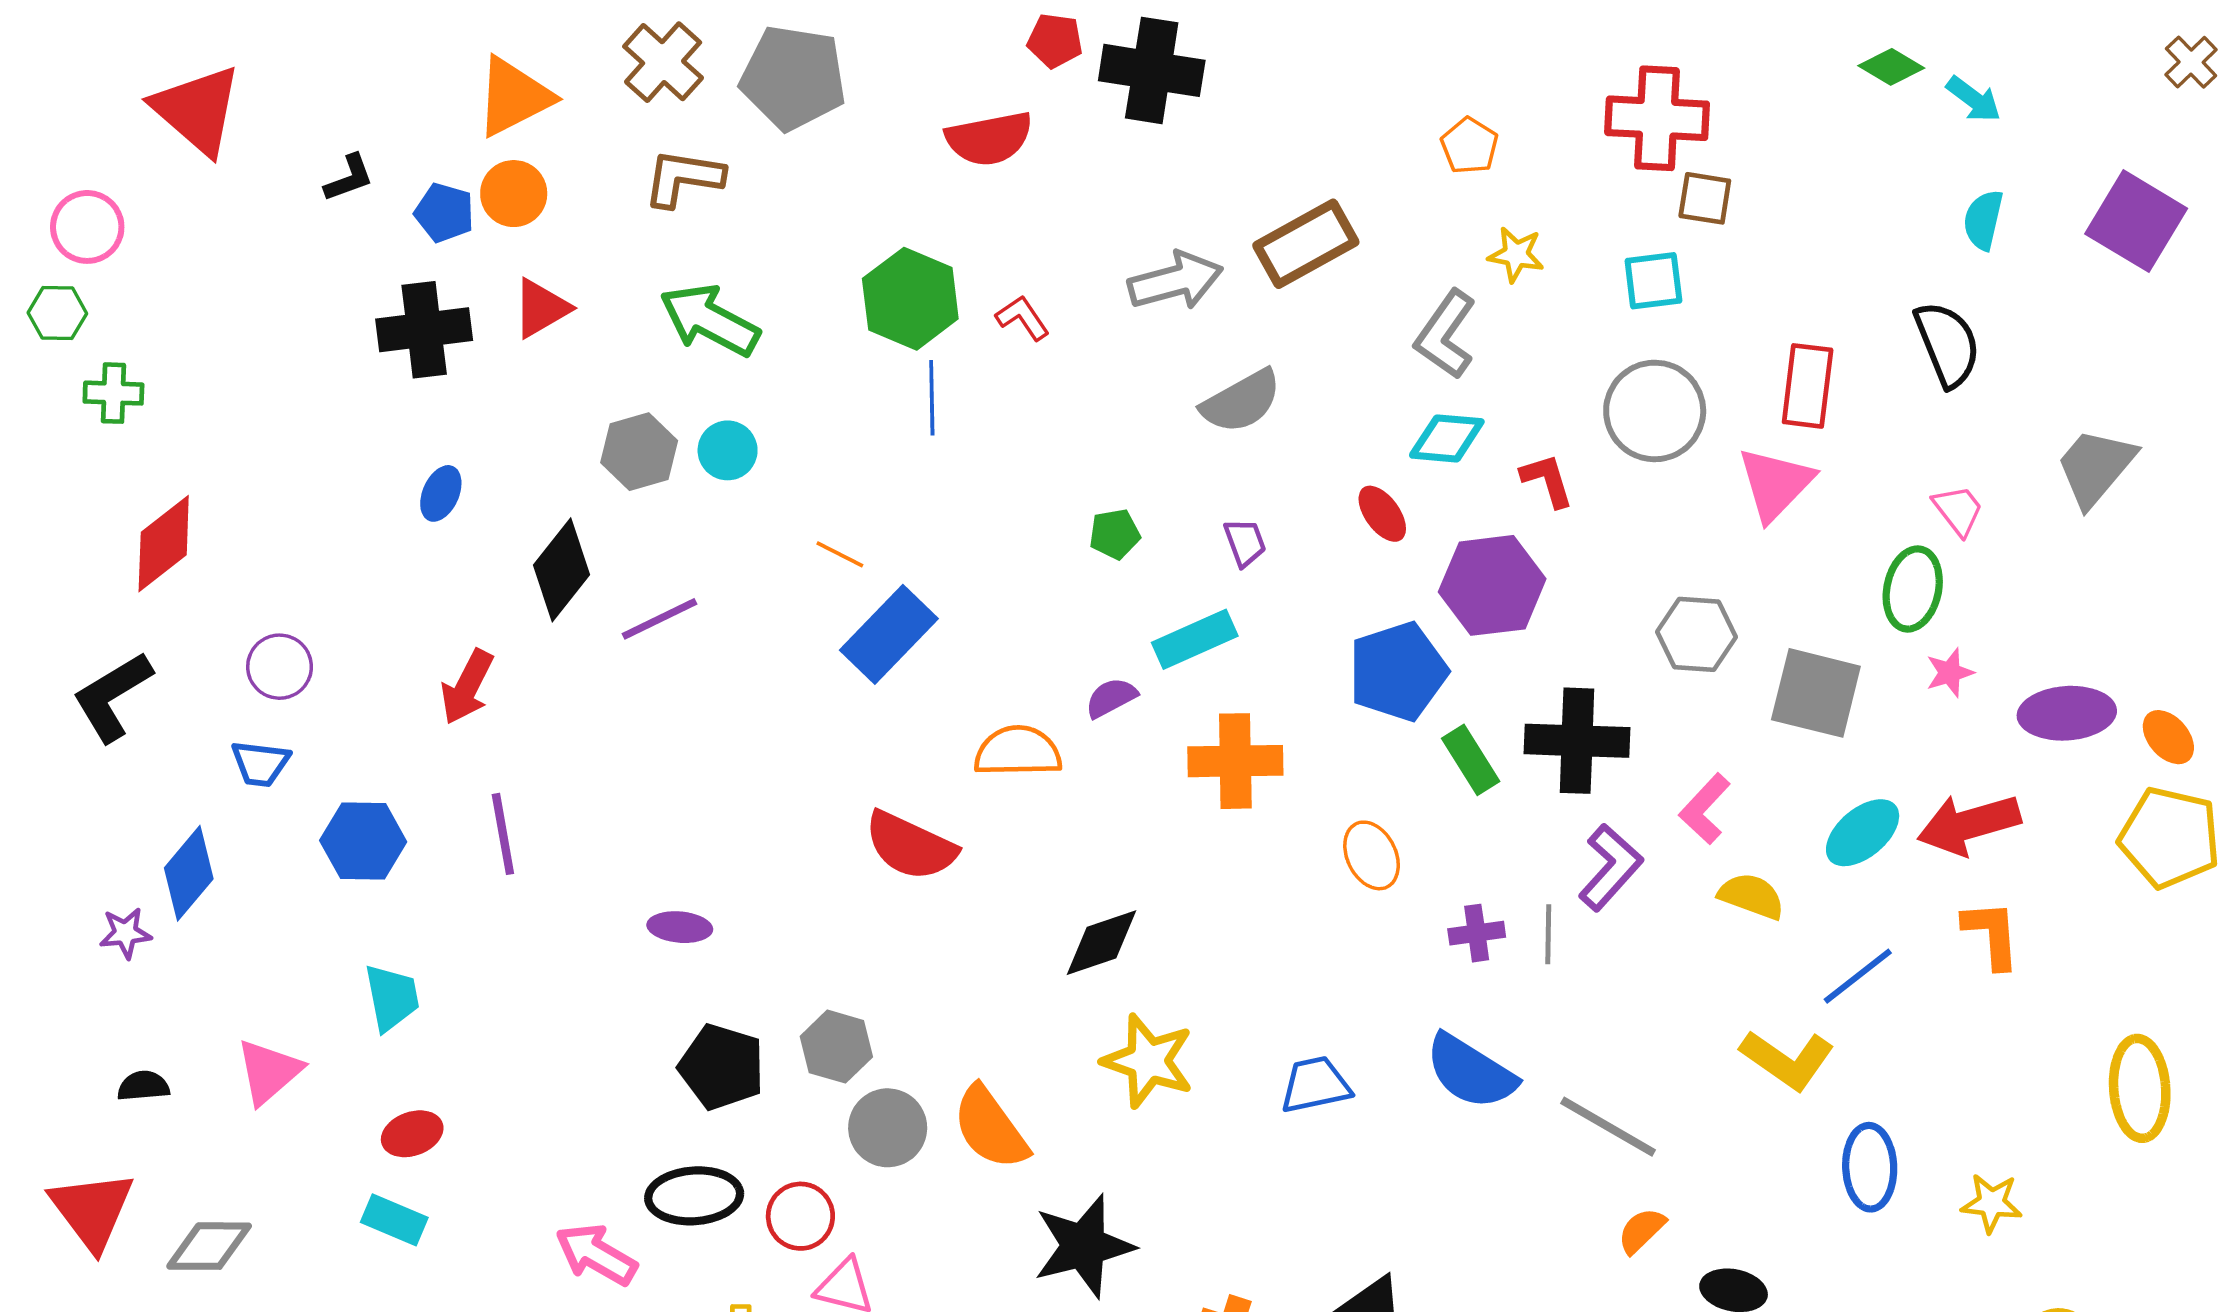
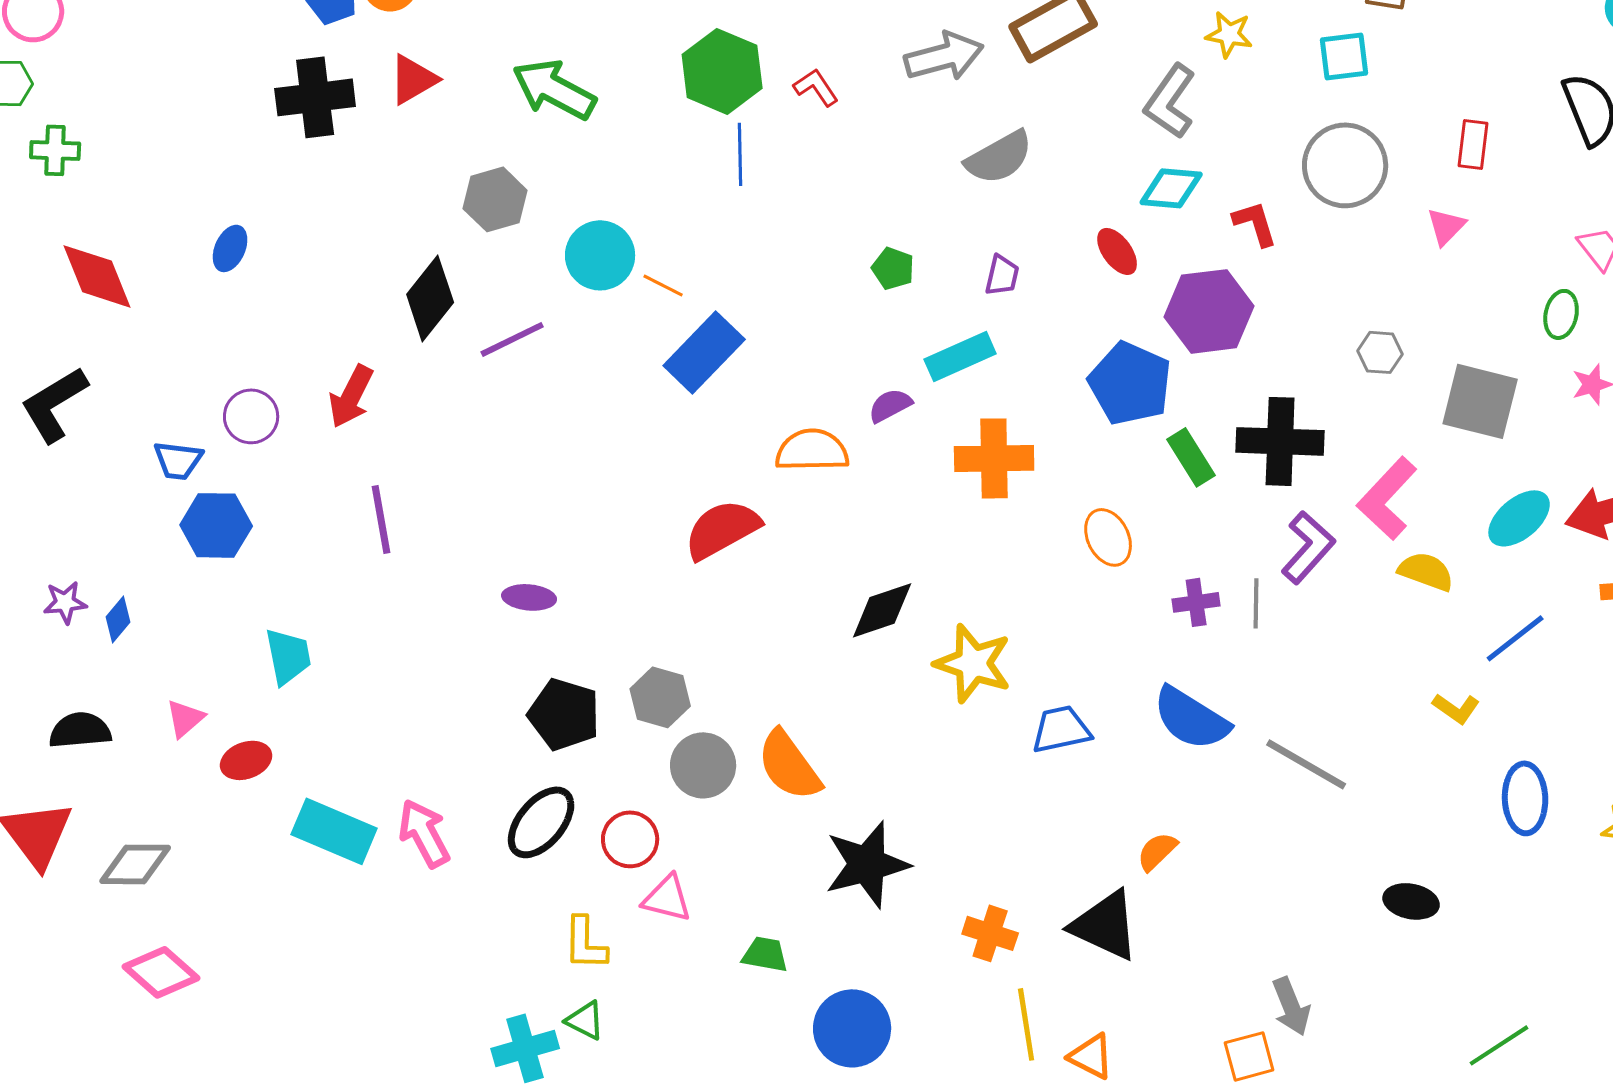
red rectangle: (1808, 386) -> (1473, 144), size x0.7
cyan circle: (728, 450) -> (600, 255), moved, size x1.4
pink triangle: (1775, 484) -> (1446, 226), size x0.6
blue ellipse: (441, 493) -> (230, 248), moved
green pentagon: (1115, 534) -> (893, 268), turned 30
purple trapezoid: (1245, 542) -> (1002, 275), turned 33
red diamond: (164, 544) -> (97, 276), turned -74
green ellipse: (1913, 589) -> (1561, 314), size x0.7
gray hexagon: (1696, 634) -> (1380, 352), size x0.7
purple circle: (280, 667) -> (251, 416), moved
blue pentagon: (1398, 671) -> (1130, 383), turned -30
pink L-shape: (1705, 809) -> (1387, 498), size x1.4
blue hexagon: (363, 841) -> (216, 525), moved
red semicircle: (910, 846) -> (722, 529), turned 126
blue diamond: (189, 873) -> (118, 619), moved, size x0.6
yellow L-shape: (1787, 1060) -> (1456, 708), size x0.6
yellow star: (1148, 1061) -> (973, 663), moved
pink triangle: (269, 1072) -> (185, 718), size x0.7
black semicircle: (143, 1086) -> (80, 730), size x1.4
red ellipse: (412, 1134) -> (246, 760), moved
black ellipse: (694, 1196) -> (541, 822), turned -46
cyan rectangle: (394, 1220) -> (334, 831), moved, size x1.5
orange semicircle: (1642, 1231) -> (1157, 851), moved
pink arrow: (596, 1254) -> (424, 833), moved, turned 32

